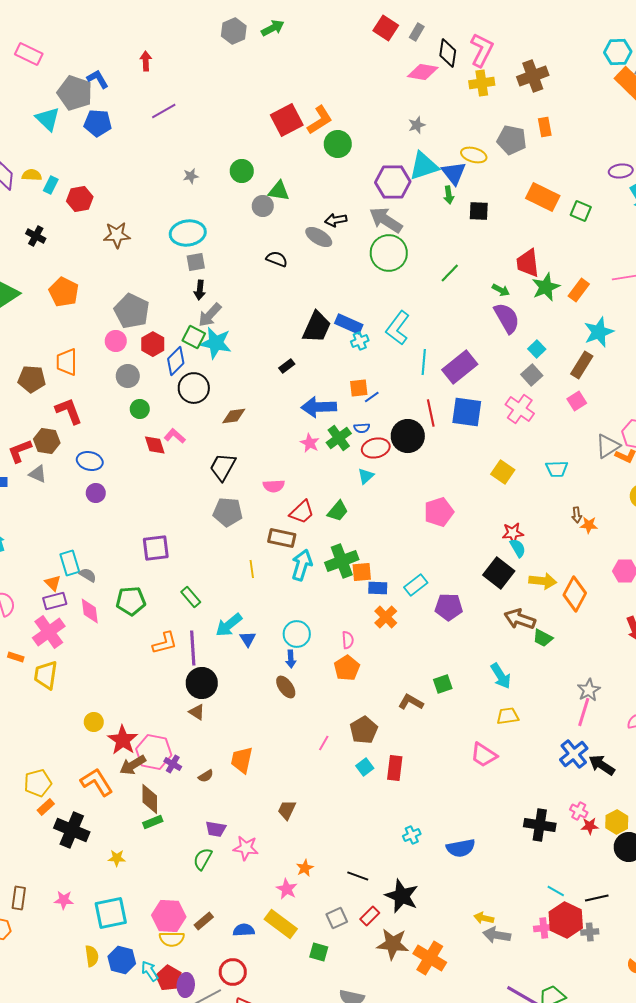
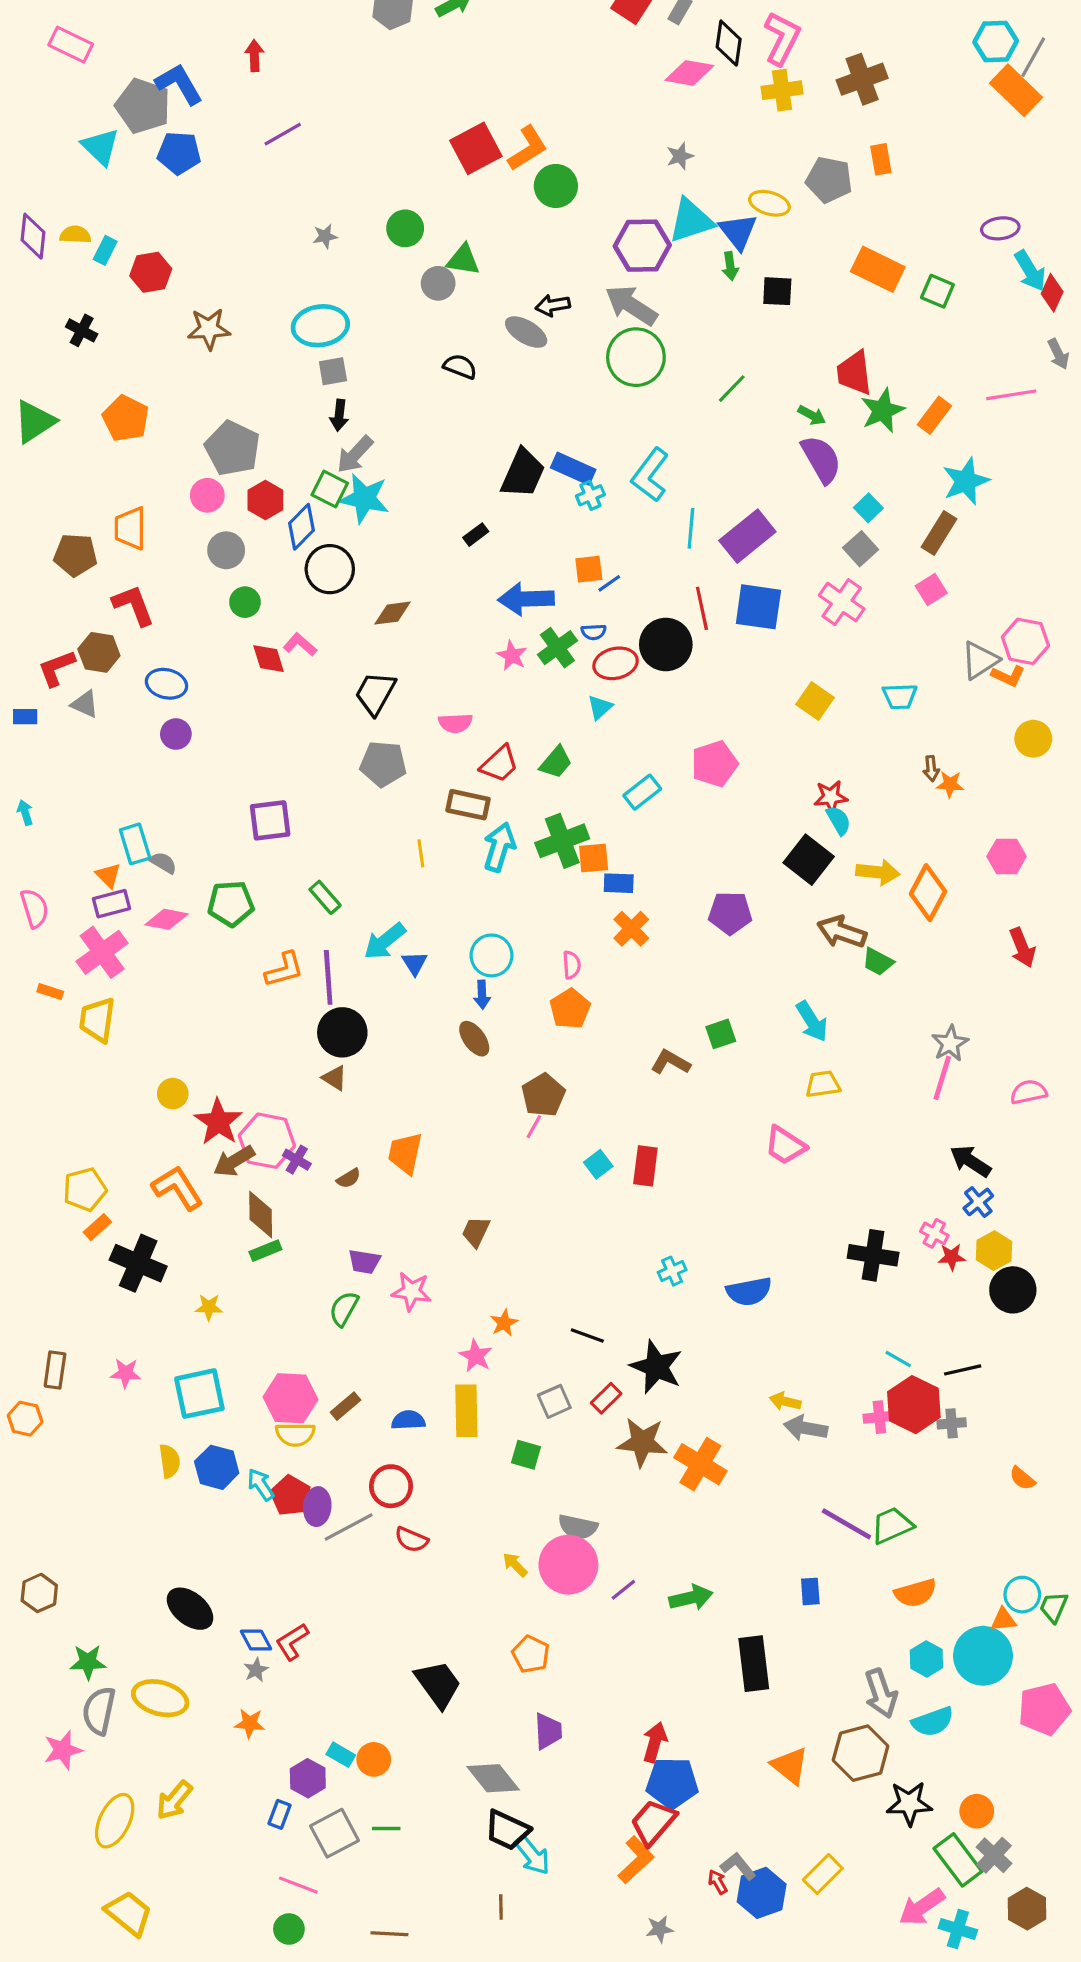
blue L-shape: (98, 79) -> (179, 84), size x1.4
cyan rectangle: (416, 585) -> (642, 792), moved
pink diamond: (90, 611) -> (166, 919), turned -72
brown pentagon: (364, 730) -> (543, 1095), moved
blue cross: (574, 754) -> (978, 1202), moved, size x0.7
yellow rectangle: (281, 924) -> (466, 1411), turned 52

